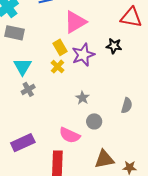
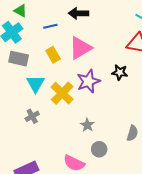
yellow rectangle: (60, 47) -> (53, 55), moved
cyan triangle: (23, 67) -> (35, 84), moved
yellow cross: (58, 67) -> (62, 93), size x1.6

